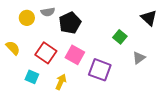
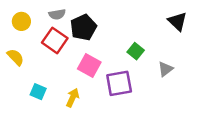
yellow circle: (27, 18) -> (21, 21), moved
green square: (120, 37) -> (136, 51), moved
red square: (46, 53) -> (55, 40), moved
purple square: (100, 70) -> (119, 83), turned -30

